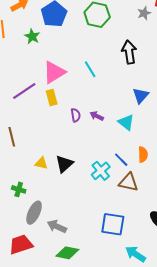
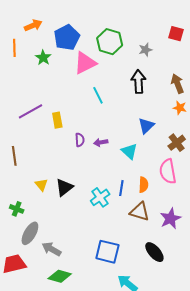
gray star: (144, 13) -> (145, 50), moved
pink triangle: (54, 72) -> (85, 63), moved
purple arrow: (97, 116) -> (101, 142), turned -40
blue line: (121, 160) -> (121, 188), turned 49
yellow triangle: (41, 163) -> (41, 185), turned 32
brown triangle: (128, 182) -> (140, 212), moved

